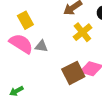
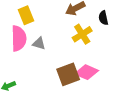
pink semicircle: (21, 44) -> (19, 38), turned 50

